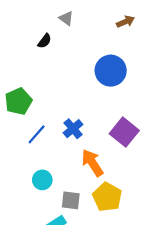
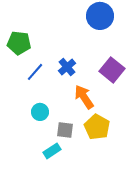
green pentagon: (18, 101) -> (19, 43), turned 30

